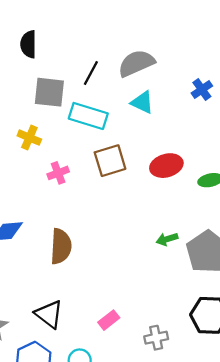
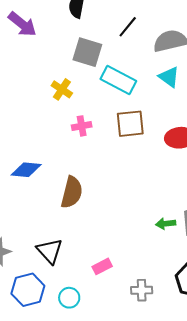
black line: (91, 73) -> (128, 27), moved
green arrow: (167, 239) -> (166, 224), moved

